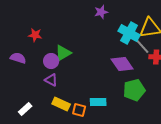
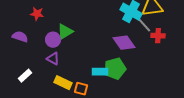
green pentagon: (134, 90) -> (115, 69), moved
cyan rectangle: (98, 102) -> (100, 72), moved
white rectangle: (25, 109) -> (25, 76), moved

